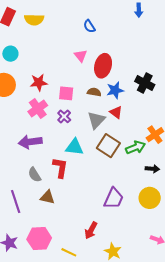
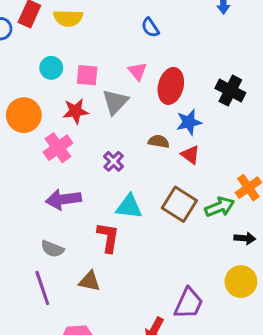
cyan circle: (10, 54) -> (51, 68), moved
black cross: (145, 83) -> (230, 91), moved
brown semicircle: (94, 92) -> (159, 141), moved
pink square: (66, 93) -> (87, 75), moved
pink cross: (38, 109) -> (58, 148), moved
gray triangle: (96, 120) -> (115, 102), moved
gray semicircle: (35, 175) -> (52, 249), moved, turned -35
purple trapezoid: (114, 198) -> (189, 303), moved

